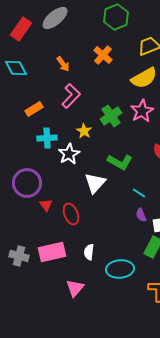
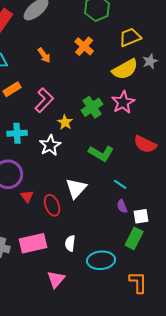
pink L-shape: (71, 96) -> (44, 100), moved
orange rectangle: (34, 109) -> (12, 89), moved
cyan cross: (47, 138) -> (17, 133), moved
white triangle: (95, 183) -> (76, 188), moved

